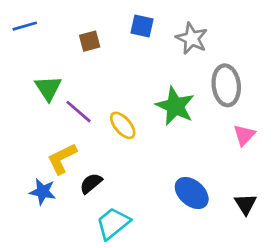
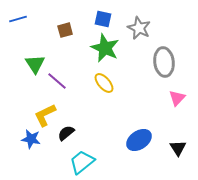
green star: (175, 106) -> (105, 48), moved
yellow ellipse: (123, 125) -> (104, 83), moved
blue ellipse: (192, 193) -> (139, 140), turned -75

